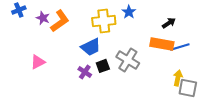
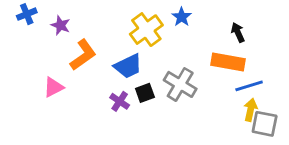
orange L-shape: (60, 21) -> (83, 55), moved
yellow cross: (104, 21) -> (146, 30), turned -30
black arrow: (169, 23) -> (238, 32), turned -80
blue line: (180, 47) -> (249, 86), moved

